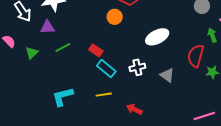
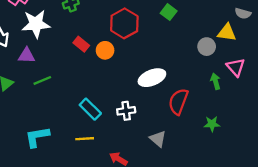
red rectangle: (96, 50) -> (81, 44), moved
red semicircle: (196, 56) -> (178, 102), moved
gray triangle: (167, 75) -> (158, 139), moved

